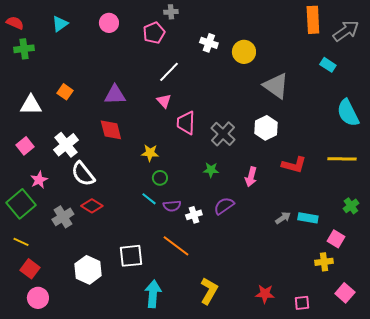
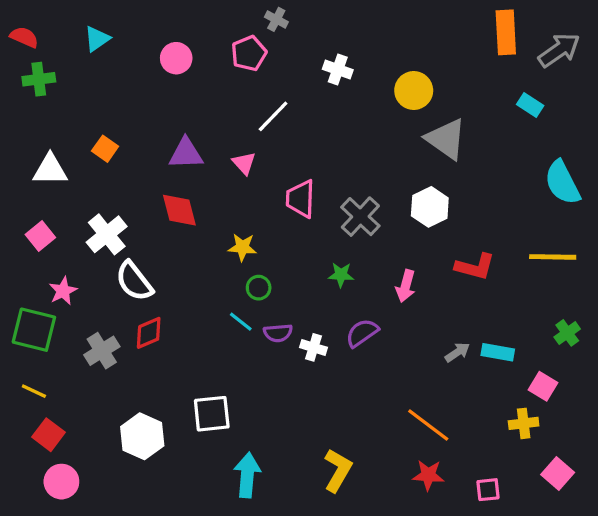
gray cross: (171, 12) -> (276, 19), turned 32
pink circle: (109, 23) -> (176, 58), moved
yellow circle: (244, 52) -> (414, 91), moved
pink triangle: (164, 101) -> (244, 163), moved
green square: (21, 204) -> (34, 330), turned -36
red diamond: (92, 206) -> (149, 333), turned -55
white cross: (194, 215) -> (314, 347), turned 35
orange line: (176, 246) -> (428, 425), moved

